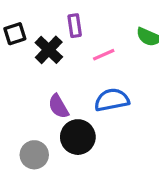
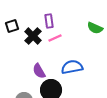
pink line: (104, 55) -> (55, 38), moved

